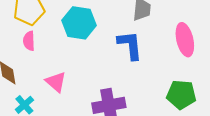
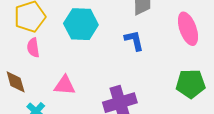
blue L-shape: (130, 45) -> (134, 40), size x0.7
pink triangle: (56, 82) -> (65, 85), turned -30

